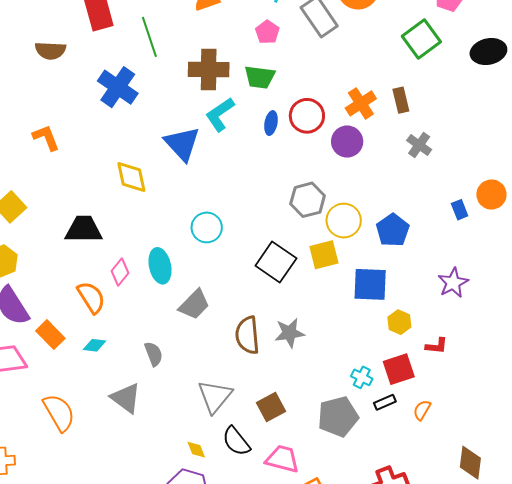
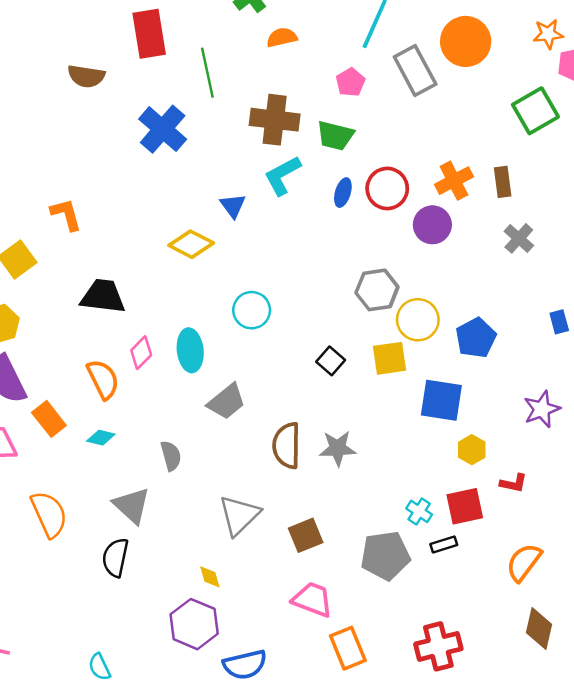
orange L-shape: (46, 138) -> (66, 214), moved
blue triangle: (182, 144) -> (233, 206), size x0.6
yellow diamond: (131, 177) -> (191, 244), moved, turned -57
black square: (276, 262) -> (331, 361), size x0.6
orange semicircle: (422, 410) -> (524, 562), moved, size x1.6
black semicircle: (236, 441) -> (115, 557), moved, turned 44

